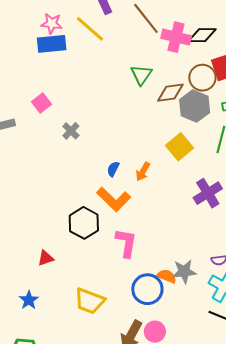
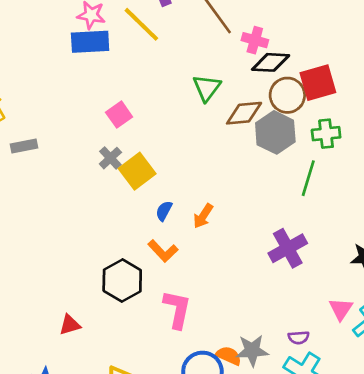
black diamond: (202, 35) -> (271, 62), moved
pink cross: (176, 37) -> (255, 40), size x0.7
pink square: (41, 103) -> (119, 115), moved
yellow square: (180, 147) -> (137, 171), moved
orange L-shape: (114, 199) -> (163, 251), size x0.7

